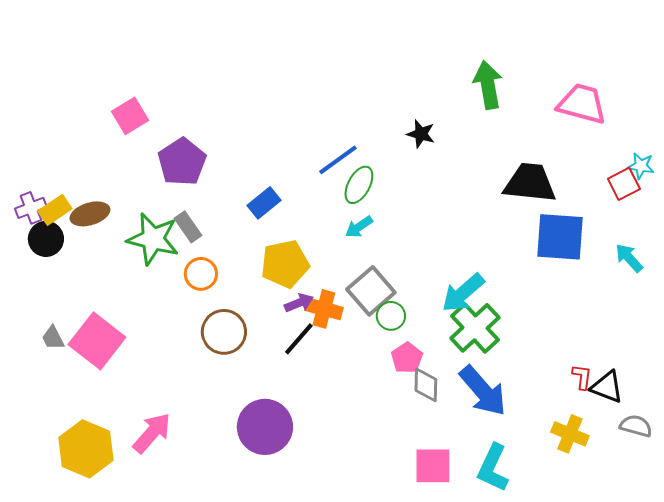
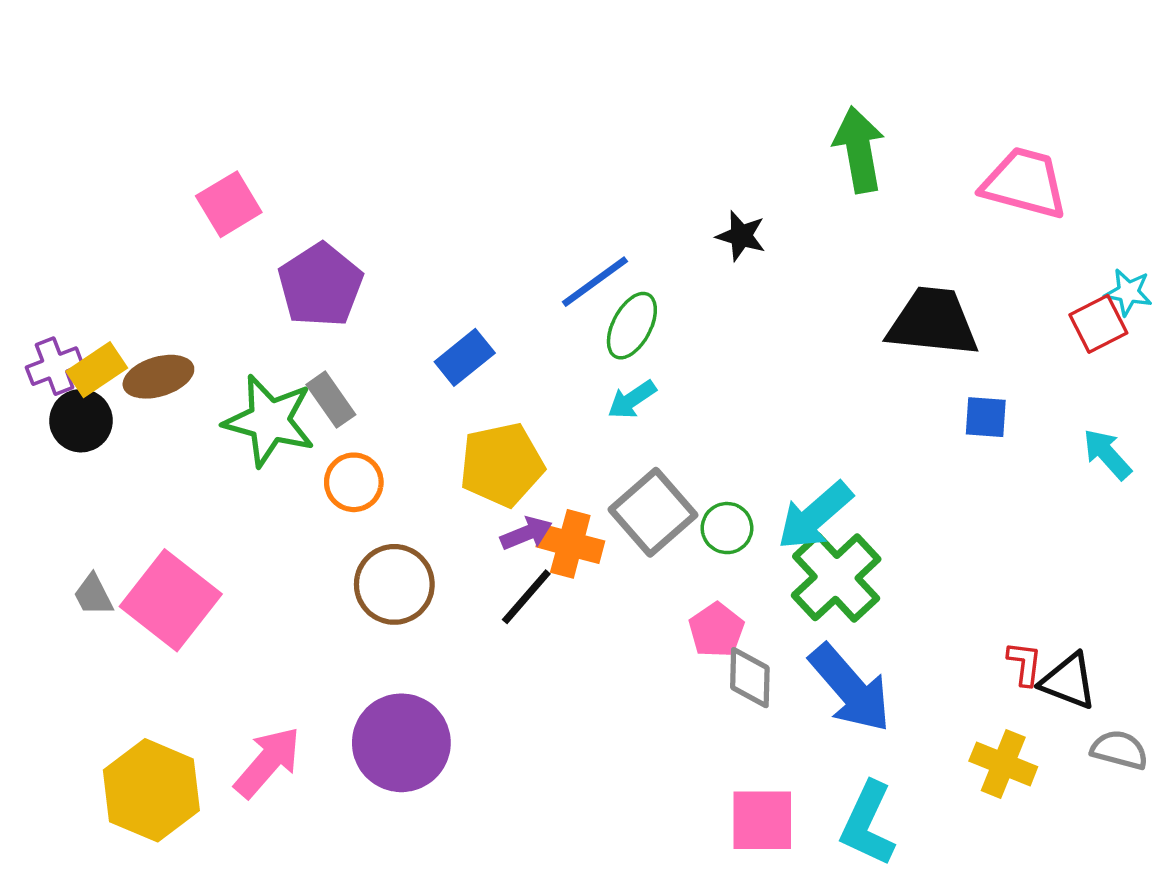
blue square: (560, 237) -> (986, 417), size x0.5
green circle: (391, 316) -> (727, 528), moved
purple circle: (265, 427) -> (401, 743), moved

